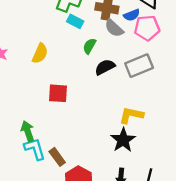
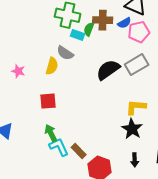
gray semicircle: (114, 28) -> (65, 53), moved
green semicircle: (89, 46) -> (89, 29), moved
black semicircle: (105, 67) -> (108, 70), size x1.4
red square: (58, 93) -> (48, 101), moved

